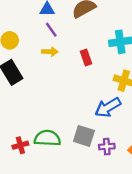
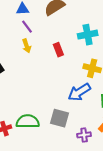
yellow arrow: (50, 52) -> (27, 46), turned 72
purple cross: (107, 147) -> (84, 135), moved

